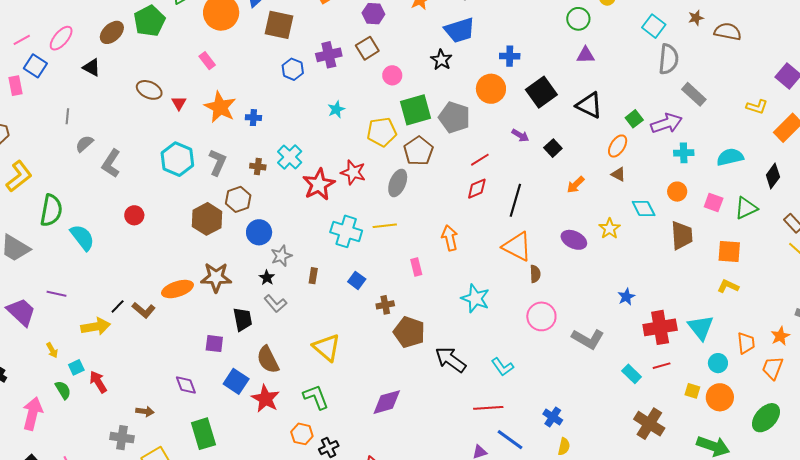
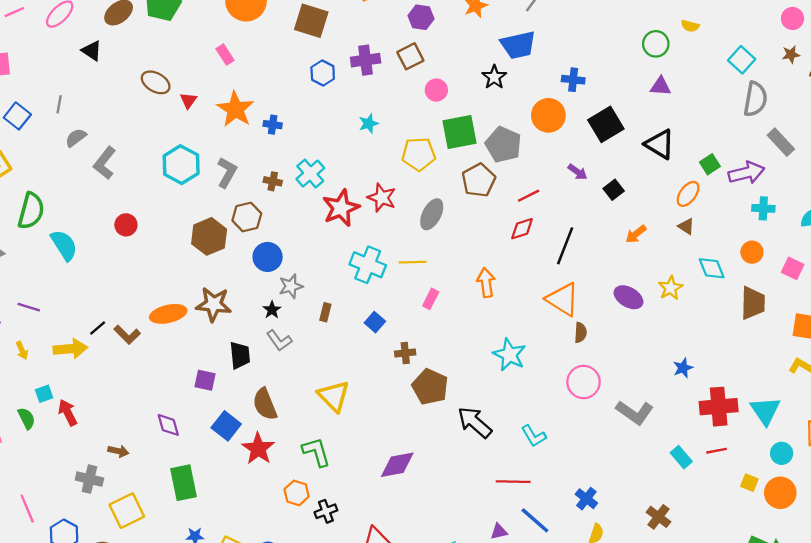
blue square: (35, 66) -> (17, 116), moved
brown pentagon: (419, 151) -> (479, 180), moved
pink rectangle: (416, 267) -> (431, 299), moved, turned 36
yellow arrow: (52, 350) -> (22, 350), moved
brown cross: (649, 424) -> (658, 517), moved, size x0.7

